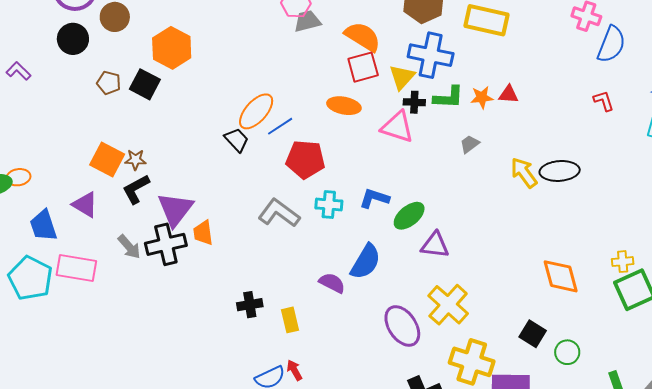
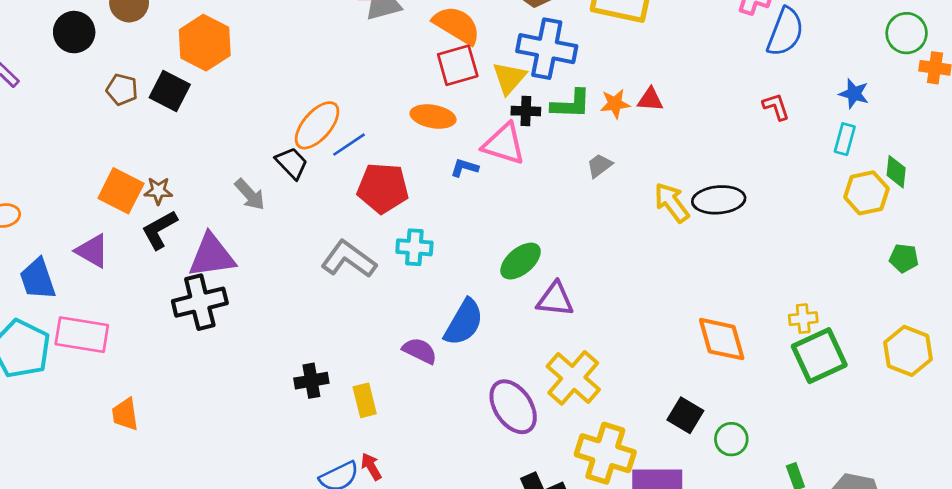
blue L-shape: (374, 198) -> (464, 168), moved, size x0.7
purple triangle: (175, 209) -> (212, 256), turned 45
orange trapezoid: (203, 233) -> (125, 414), moved
gray arrow: (129, 247) -> (250, 194), moved

